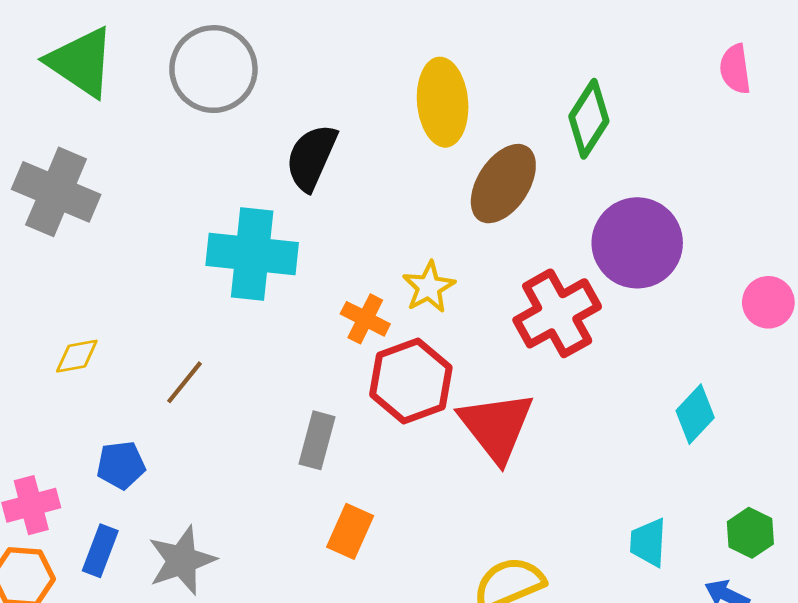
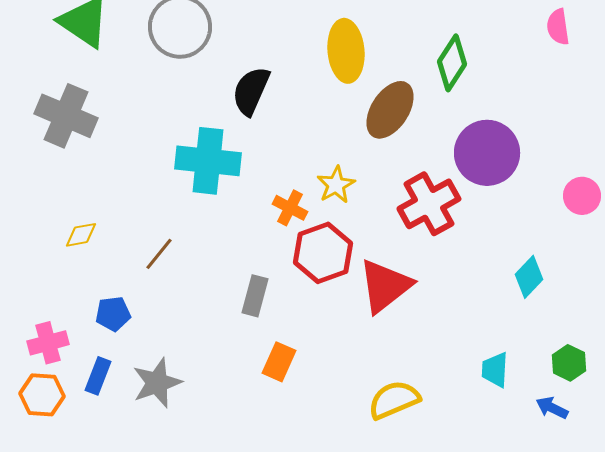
red triangle: (496, 427) -> (385, 286), turned 30

